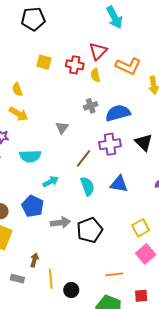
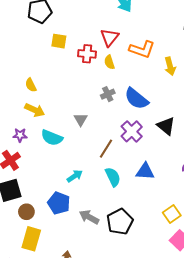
yellow square: (44, 62) -> (59, 41), moved
blue semicircle: (118, 113) -> (136, 99), turned -120
purple cross: (110, 144) -> (132, 131), turned -30
cyan semicircle: (30, 156) -> (52, 138), moved, turned 30
gray arrow: (60, 223) -> (89, 217), turned -138

